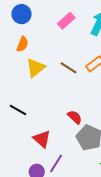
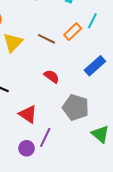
red semicircle: (75, 117) -> (52, 76), moved

